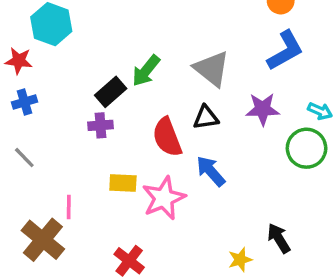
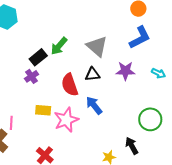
purple cross: (100, 125) -> (31, 76), turned -32
green circle: (307, 148) -> (150, 119), moved

